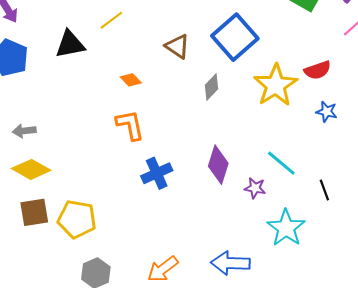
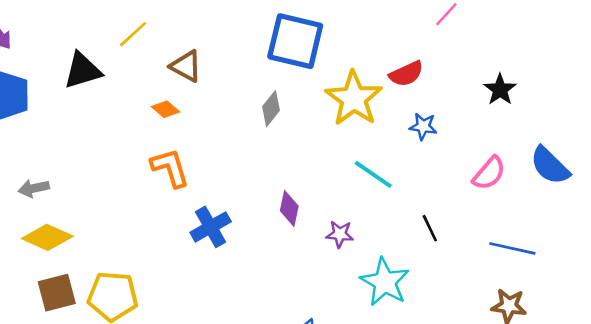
blue square: (235, 37) -> (295, 41), turned -30
brown triangle: (177, 46) -> (186, 66), moved
cyan line: (281, 163) -> (373, 174), moved
purple diamond: (218, 165) -> (289, 208), size x0.7

